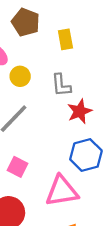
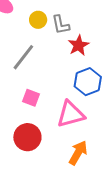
yellow circle: (20, 76) -> (38, 20), moved

